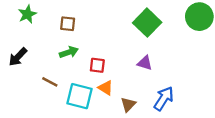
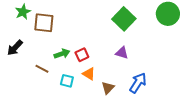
brown square: (68, 24) -> (44, 23), moved, size x1.5
green arrow: (69, 52) -> (62, 54), moved
red square: (97, 65) -> (82, 55), turned -32
cyan square: (80, 96) -> (67, 81), size x0.6

